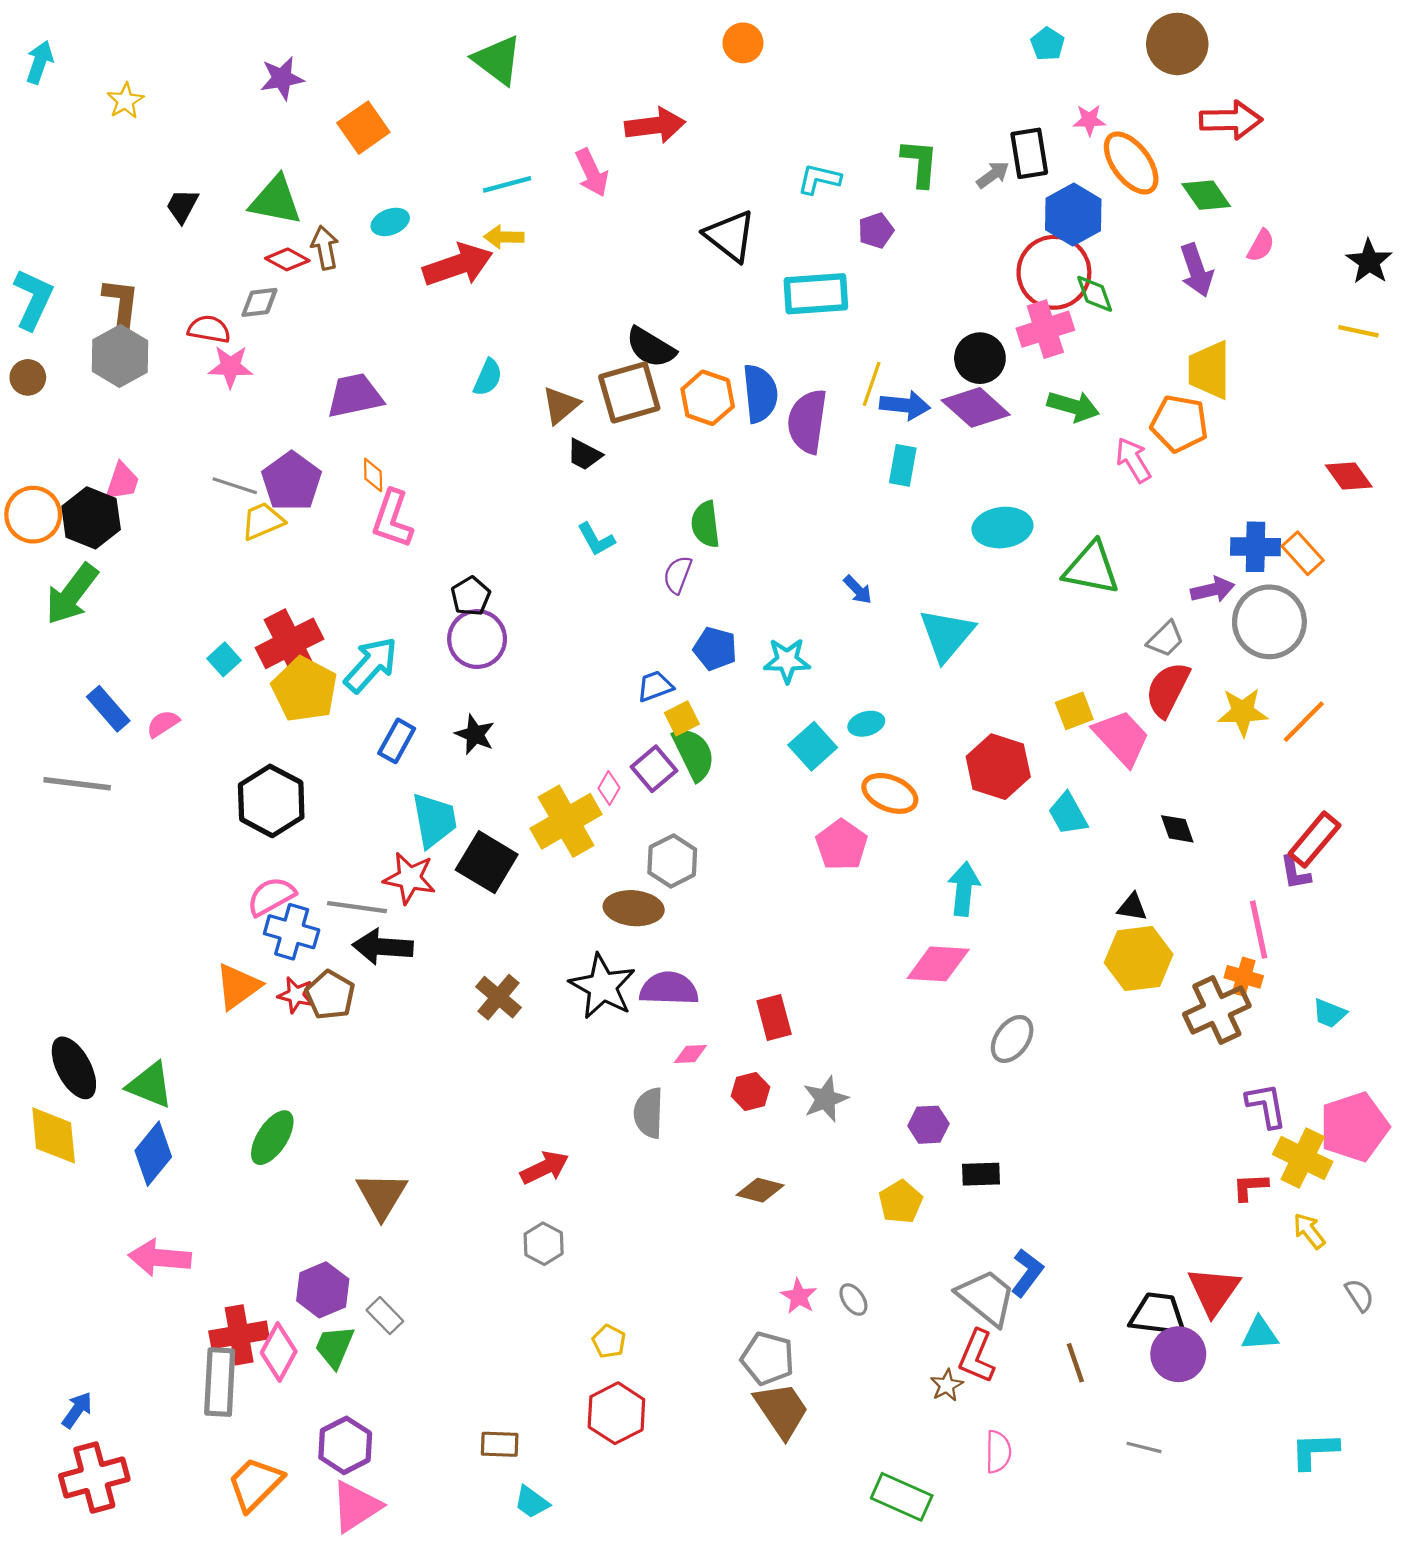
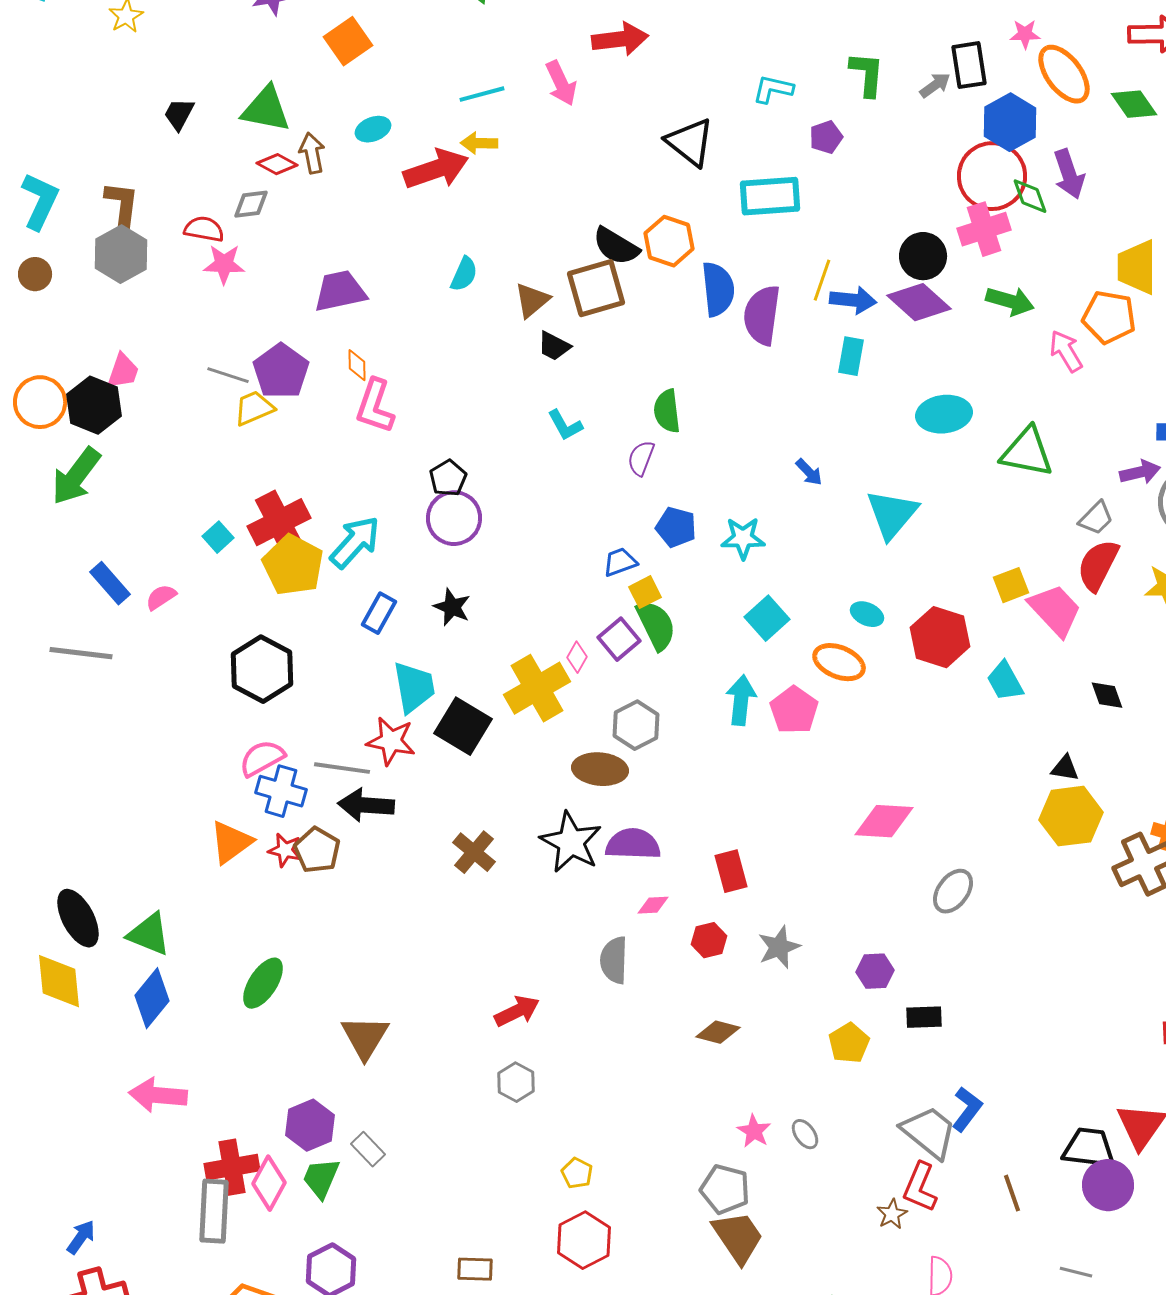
purple arrow: (1197, 270) -> (1069, 174), moved
orange hexagon: (708, 398) -> (669, 241), moved
cyan ellipse: (866, 724) -> (867, 614), moved, turned 40
cyan arrow: (964, 889) -> (741, 700), moved

